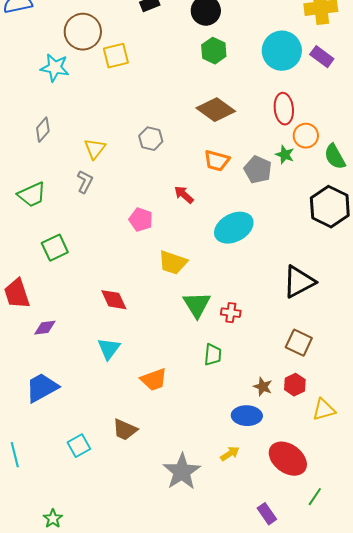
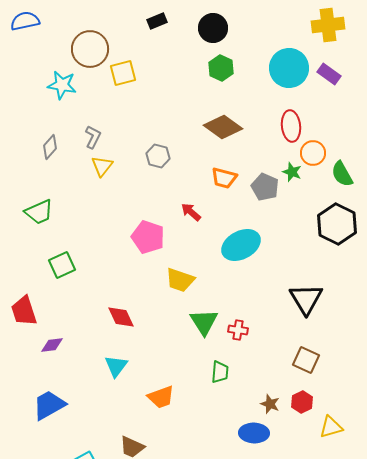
gray L-shape: (85, 182) -> (93, 137), moved
pink pentagon: (141, 220) -> (148, 237), size x1.4
black triangle: (299, 282) -> (306, 299), turned -33

